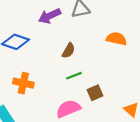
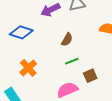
orange cross: (23, 83) -> (28, 68), turned 36

